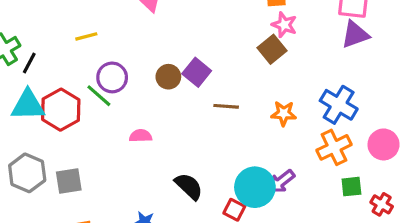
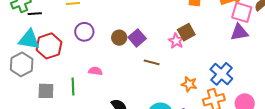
pink star: (284, 25) -> (176, 41), moved
black line: (29, 63) -> (35, 14), turned 48
green line: (99, 96) -> (73, 87), moved, turned 36
orange star: (284, 113) -> (189, 84), moved
gray hexagon: (27, 173) -> (22, 64), moved

